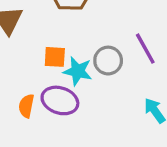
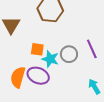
orange semicircle: (26, 106) -> (18, 77), size x1.5

